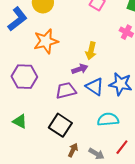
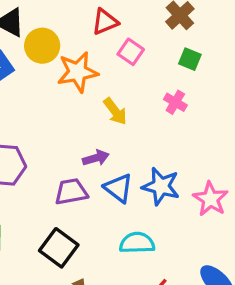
orange star: (46, 41) -> (78, 72), moved
yellow arrow: (91, 51) -> (115, 111), moved, turned -54

